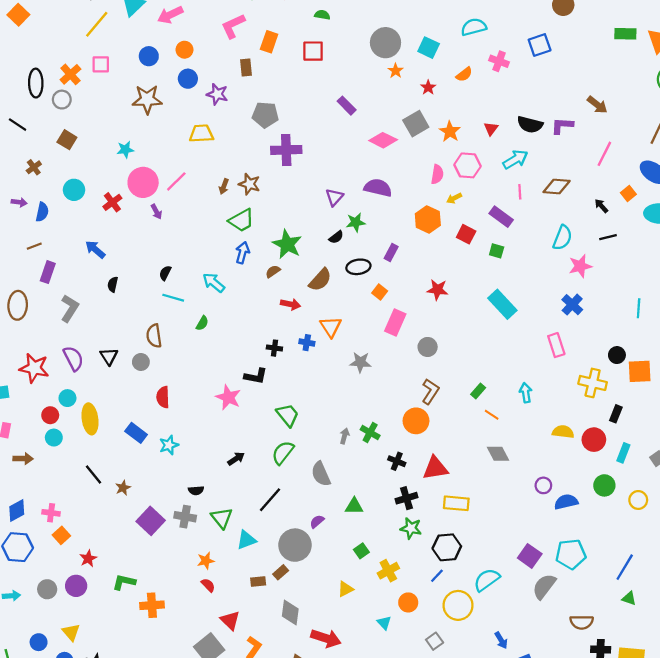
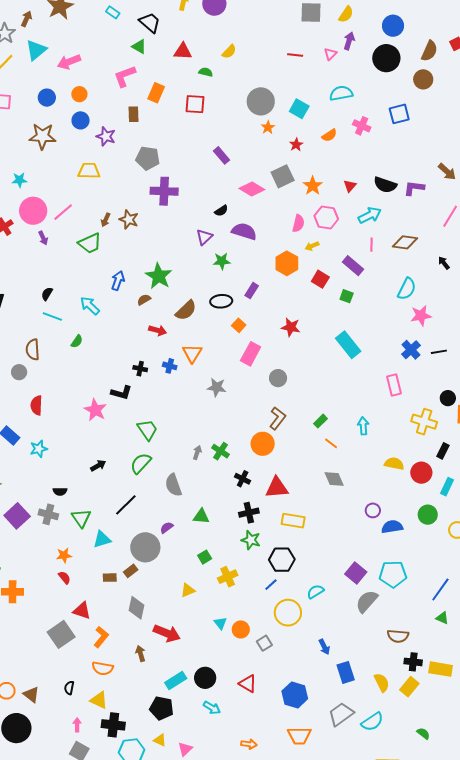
green trapezoid: (241, 220) -> (90, 243), moved
black semicircle: (336, 237) -> (221, 211), moved
black line: (608, 237) -> (439, 352), moved
cyan semicircle: (487, 580) -> (315, 592), size x0.7
orange circle: (408, 602) -> (241, 629), moved
red triangle: (230, 620) -> (82, 611), turned -30

